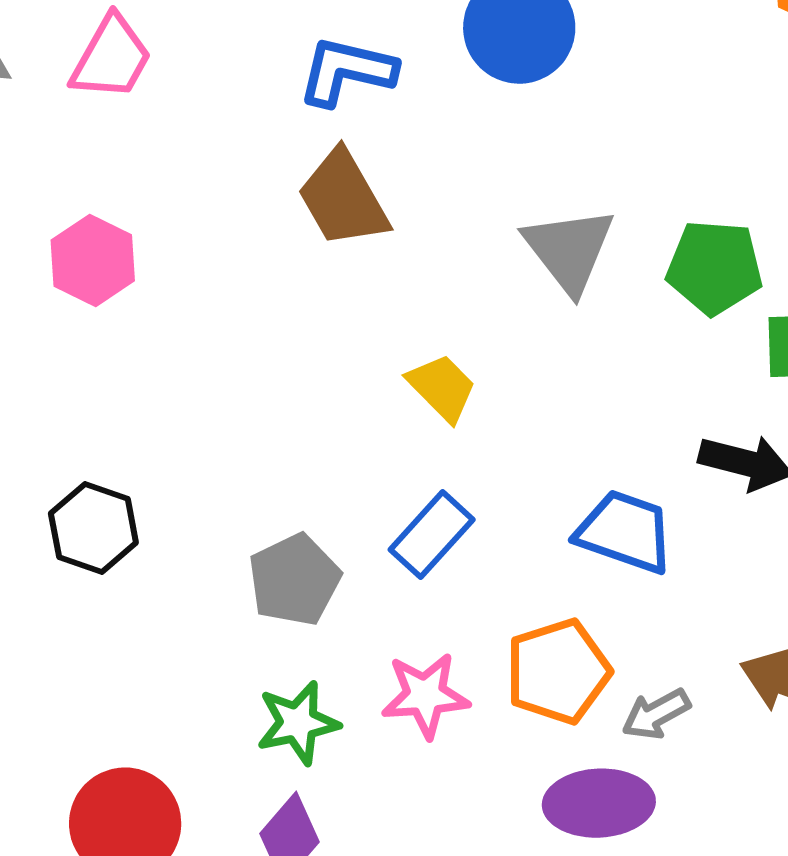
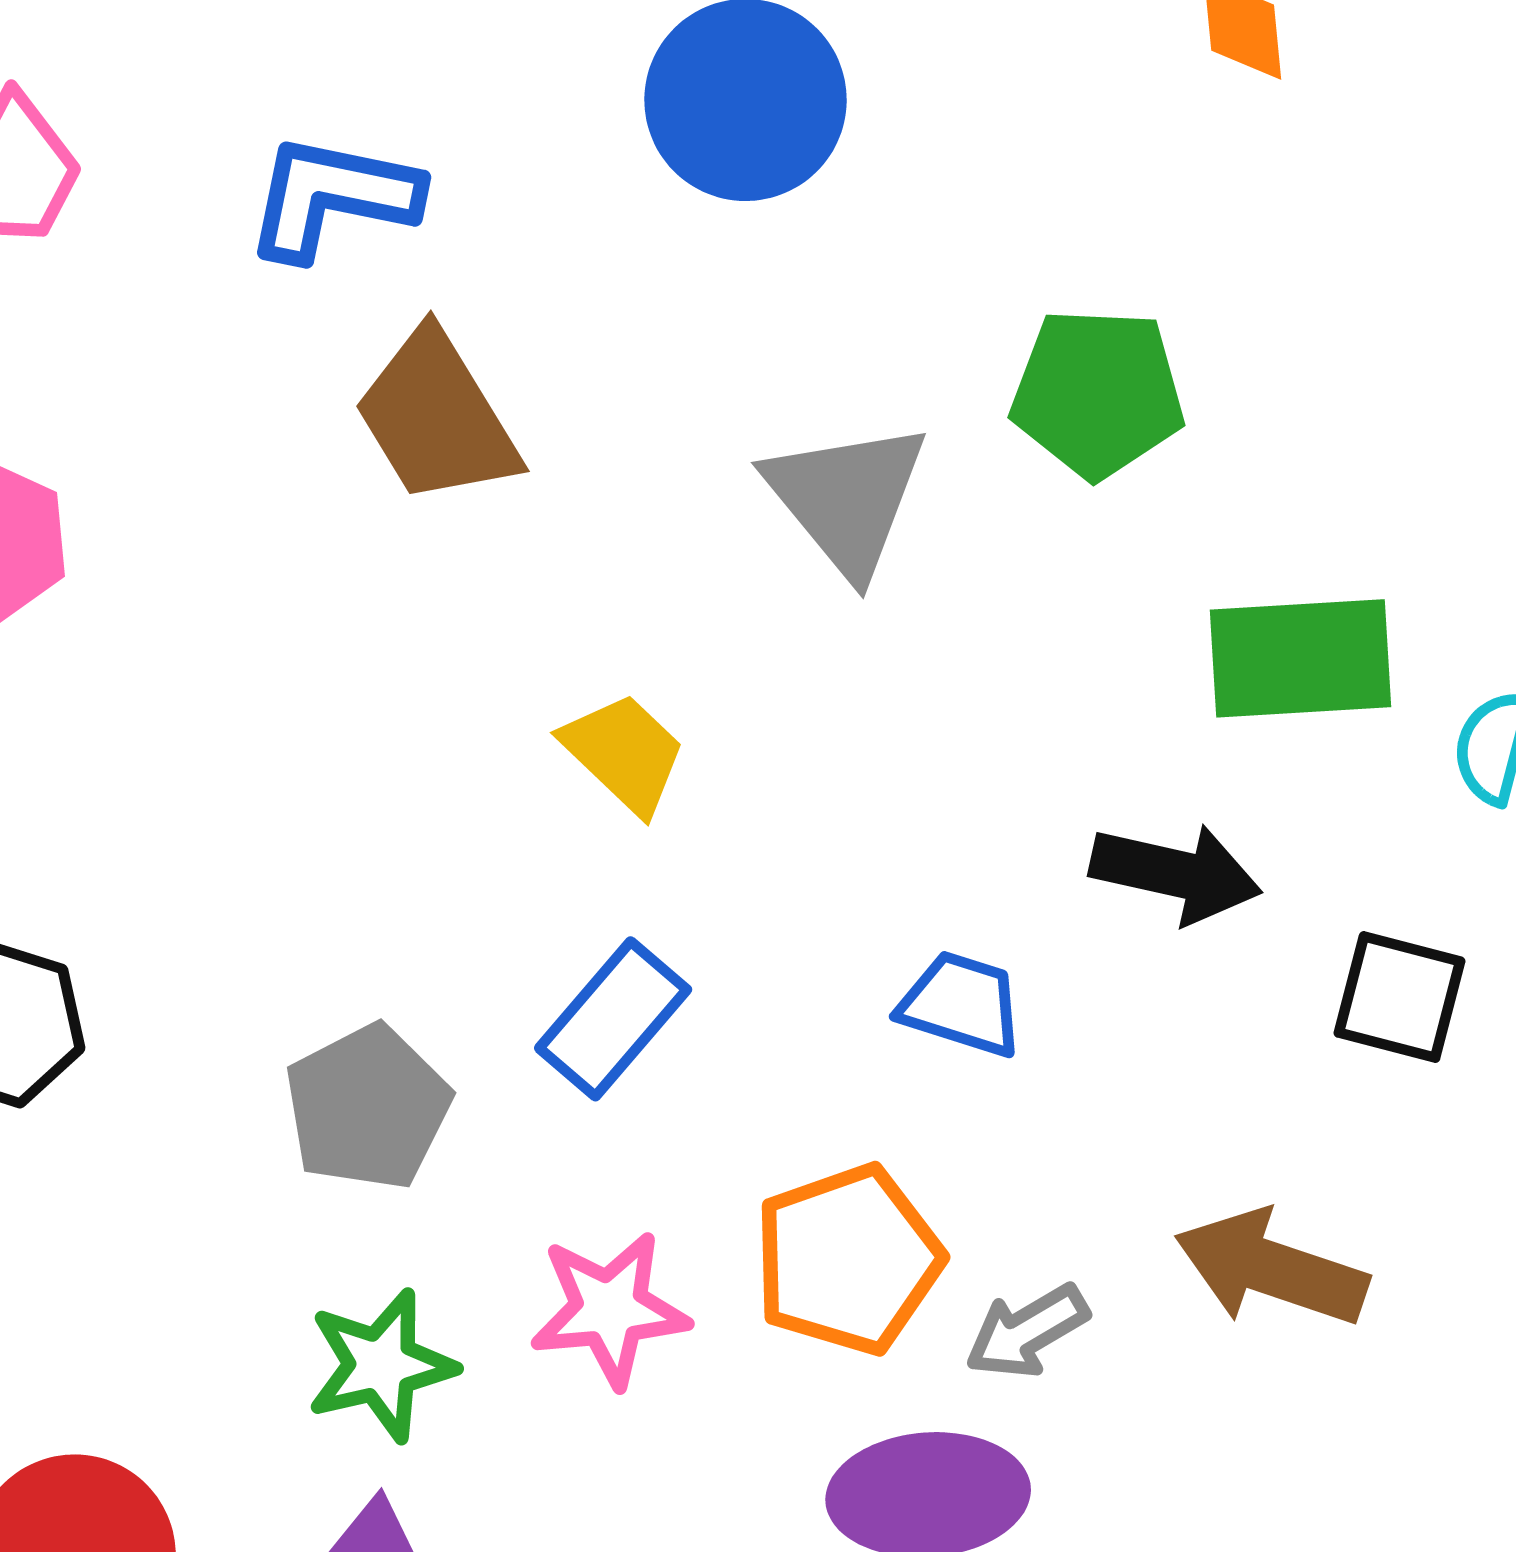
blue L-shape: (347, 71) -> (332, 197), moved
green pentagon: (715, 267) -> (1098, 393), moved
blue trapezoid: (625, 532) -> (961, 1004), size x0.7

